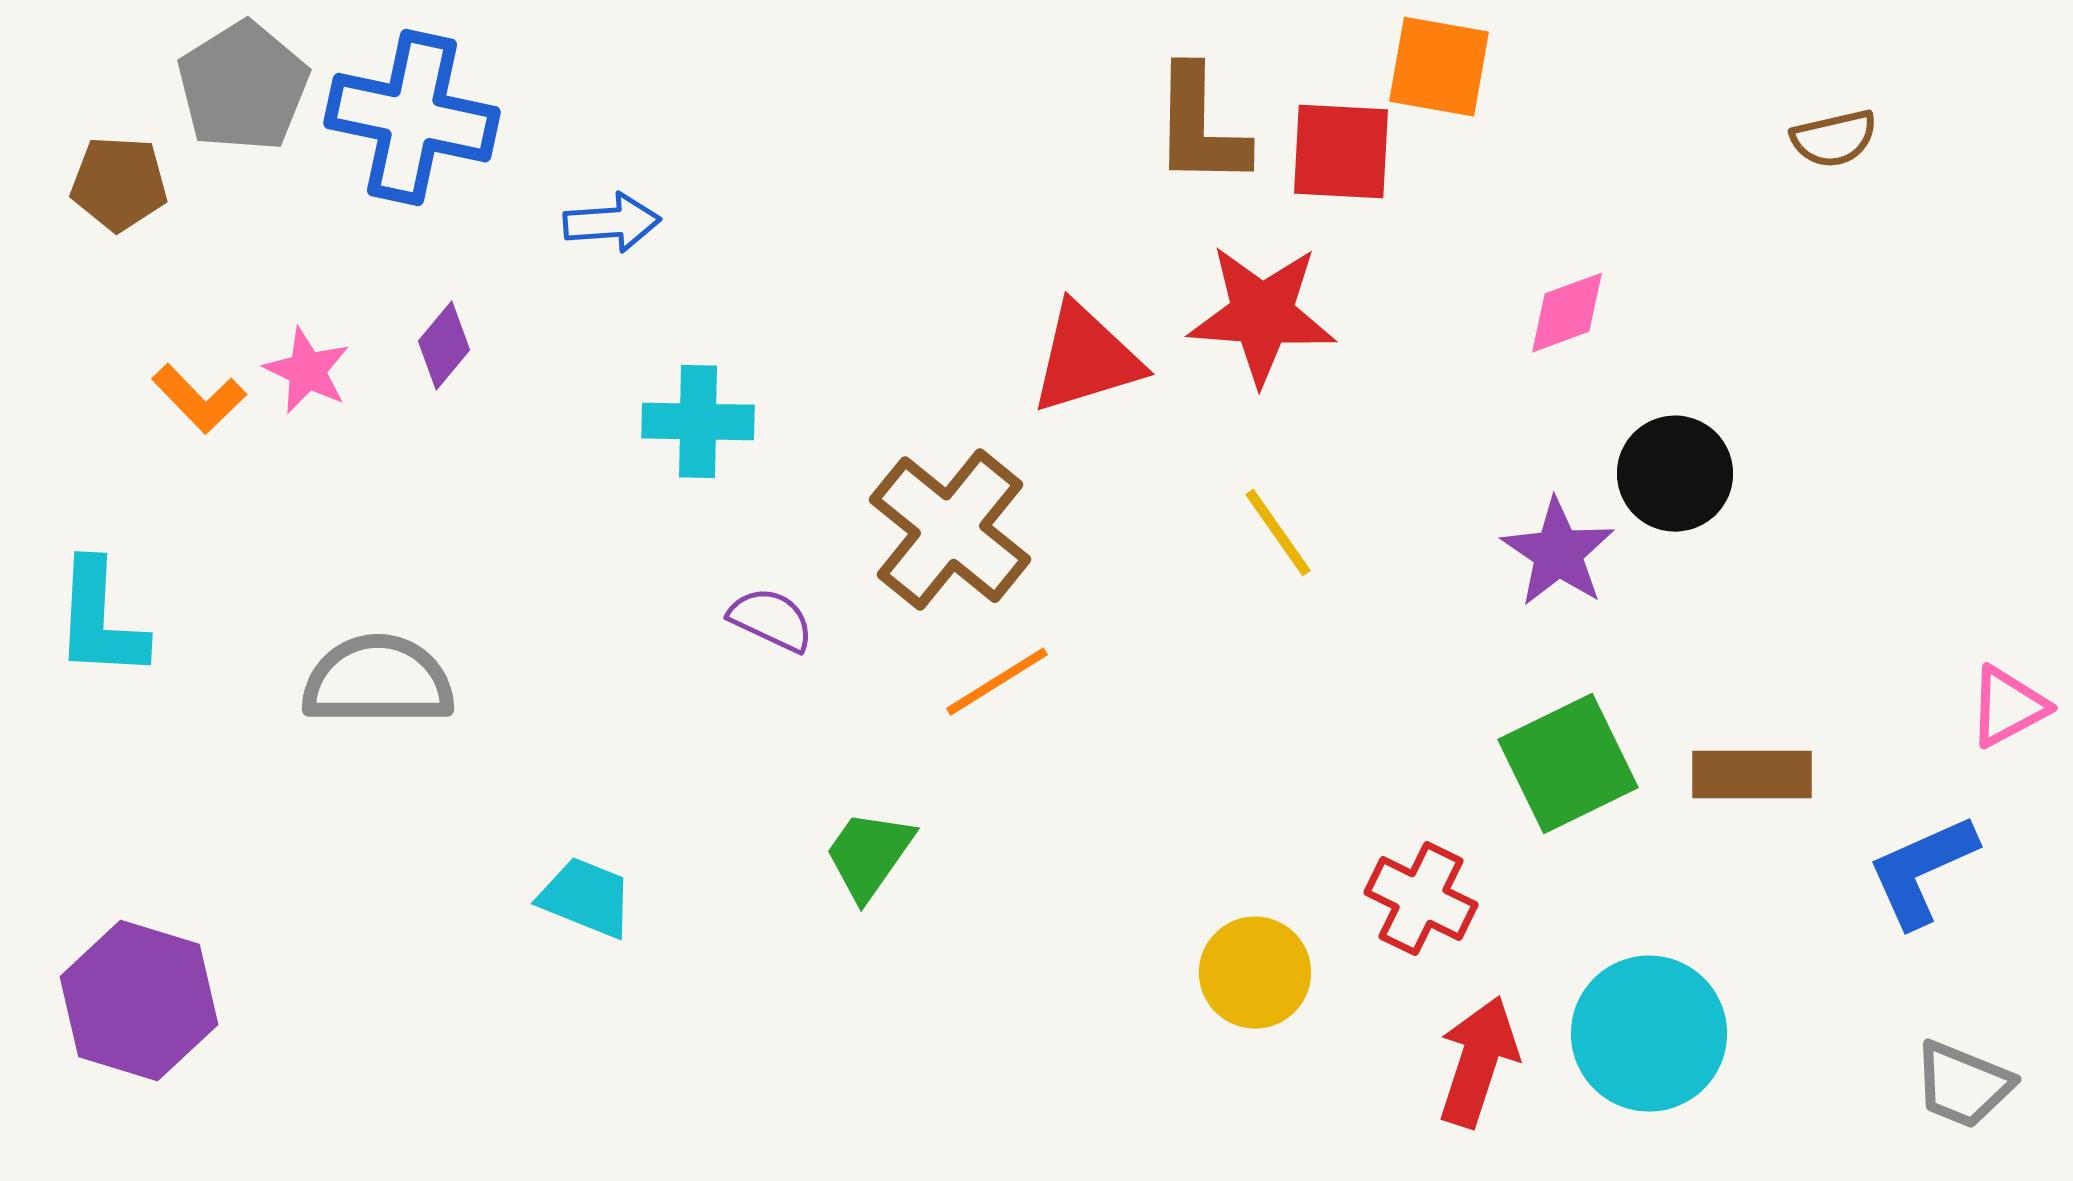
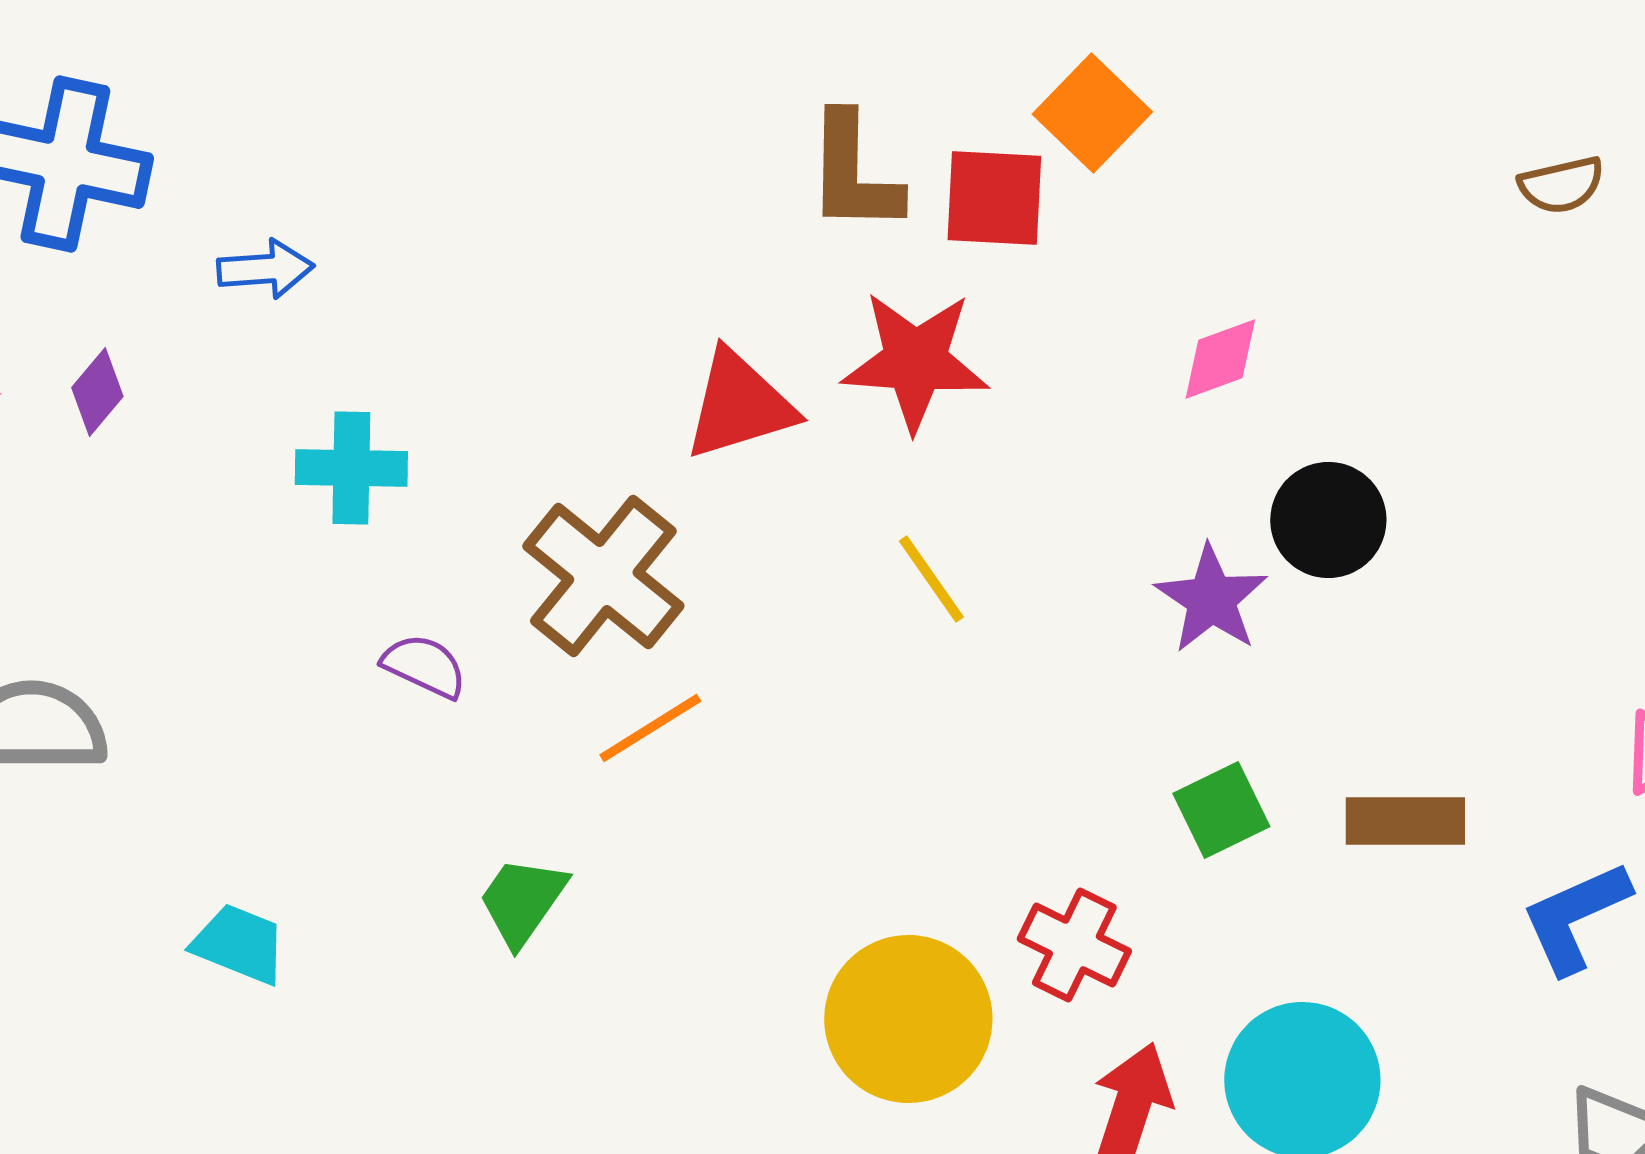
orange square: (1439, 67) -> (1092, 113), turned 34
brown semicircle: (1834, 139) -> (1561, 185), moved
green square: (1568, 764) -> (1221, 810), size x0.7
yellow circle: (1255, 973) -> (908, 1019), size x1.5

